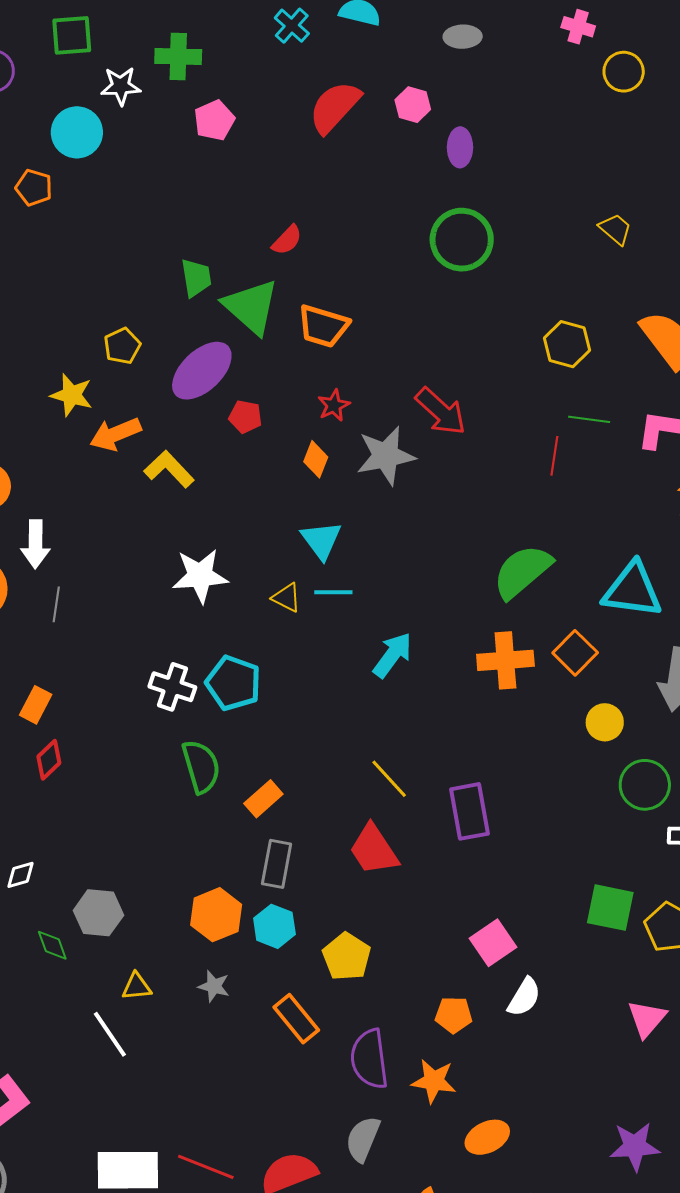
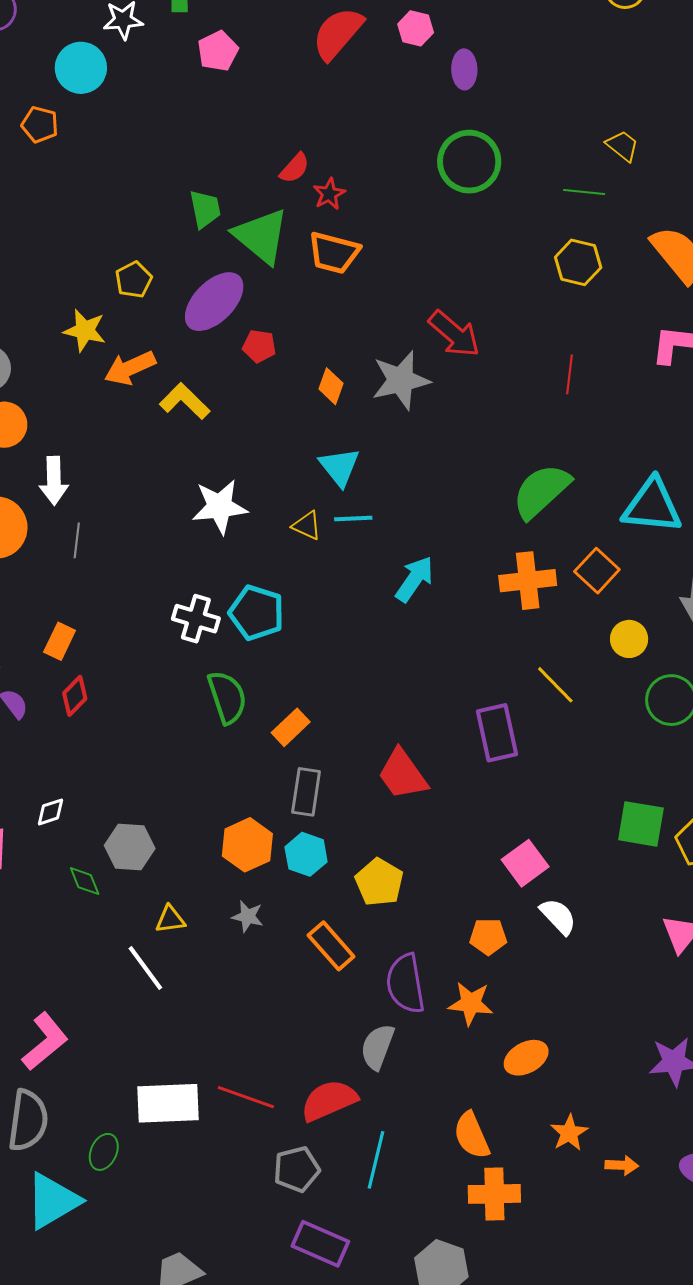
red star: (334, 405) -> (329, 194), moved
green line: (589, 419) -> (584, 192), moved
yellow line: (389, 779) -> (555, 685), moved
white semicircle: (524, 997) -> (558, 916), turned -72
gray semicircle: (363, 1139) -> (377, 1047), moved

